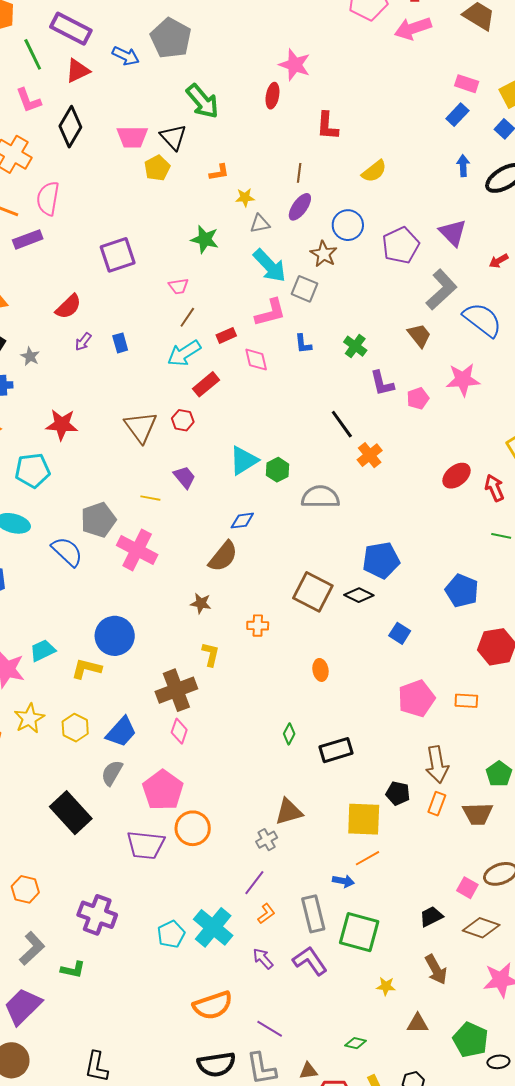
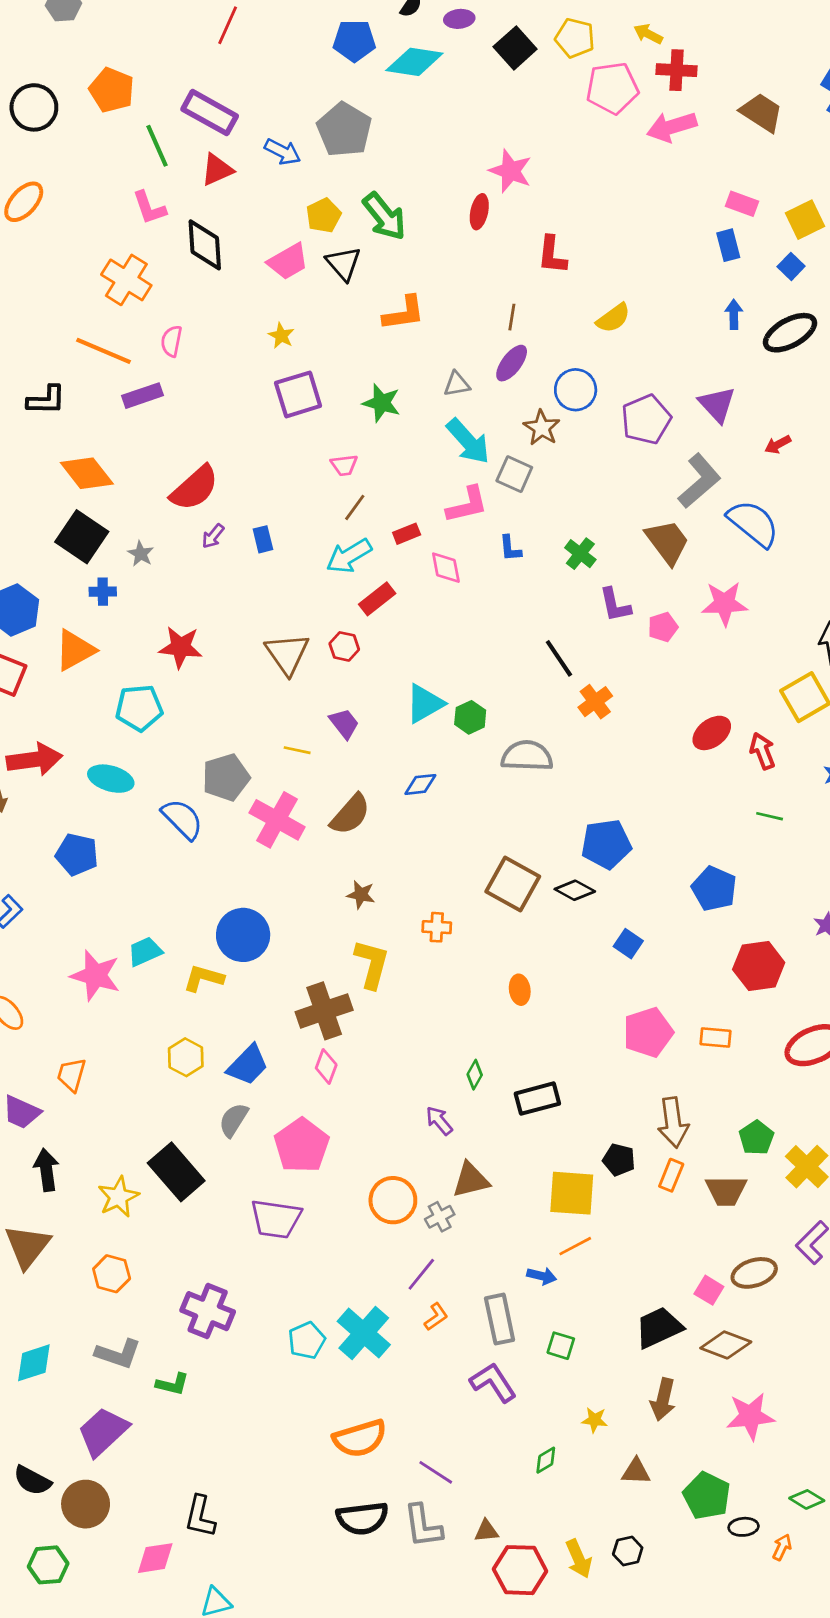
blue rectangle: (457, 115) -> (728, 245), turned -60
black diamond: (70, 127) -> (205, 245), turned -36
pink trapezoid: (132, 137) -> (288, 262), turned -32
yellow pentagon: (157, 168) -> (324, 215), moved
orange L-shape: (219, 172) -> (404, 313), size x1.6
pink semicircle: (48, 198) -> (171, 341), size x0.7
yellow star: (245, 198) -> (281, 336), moved, turned 30
purple square: (118, 255) -> (298, 394), moved
red semicircle: (68, 307) -> (194, 488), size x1.4
brown trapezoid: (419, 335) -> (667, 542), size x1.4
brown semicircle: (223, 556) -> (350, 814), moved
yellow L-shape: (211, 654) -> (372, 964), size x1.5
yellow star: (29, 718) -> (118, 1197), moved
orange circle: (193, 828) -> (393, 1200), moved
black trapezoid: (431, 917) -> (659, 1328), size x1.5
green square: (359, 932) -> (561, 1346), size x0.5
gray L-shape: (32, 948) -> (118, 1354), turned 60
purple arrow: (263, 959) -> (439, 1121), moved
brown arrow: (436, 970) -> (663, 1399), turned 40
green diamond: (356, 1043) -> (546, 1460), moved, turned -45

